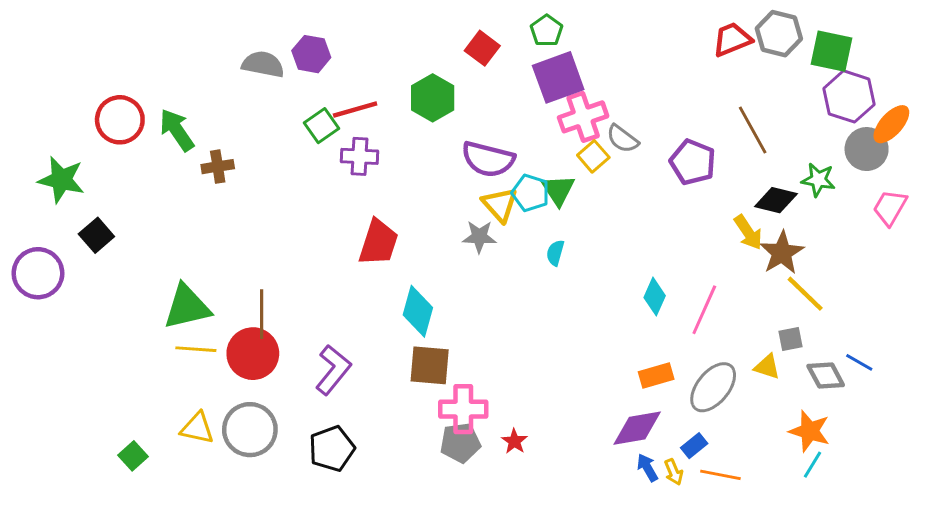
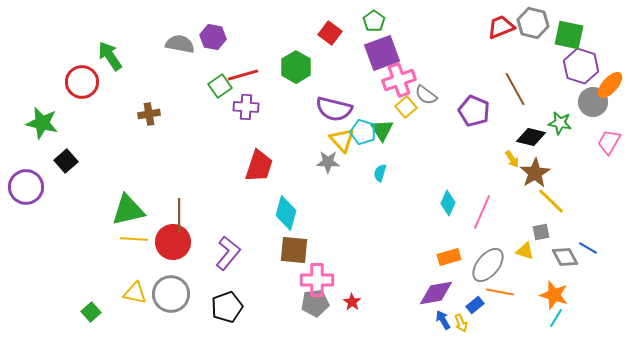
green arrow: (177, 130) -> (110, 56), moved
yellow arrow: (748, 232) -> (512, 159), size x0.7
orange line: (720, 475) -> (500, 292), moved

